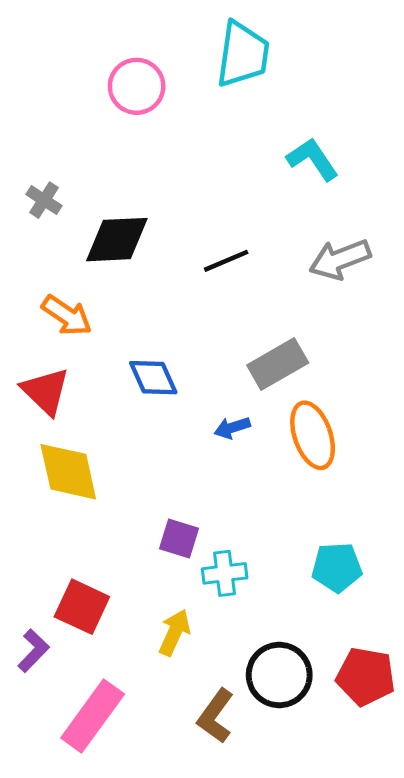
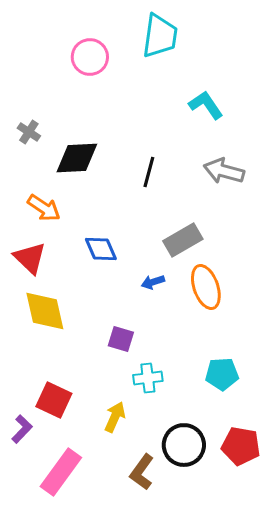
gray arrow: (340, 259) -> (224, 171), turned 36
black line: (226, 261) -> (149, 172), turned -52
purple square: (179, 538) -> (121, 339), moved

